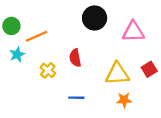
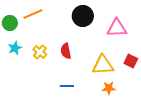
orange line: (36, 36) -> (33, 14), moved
red square: (149, 69) -> (131, 61), turned -32
yellow cross: (48, 70) -> (40, 52), moved

